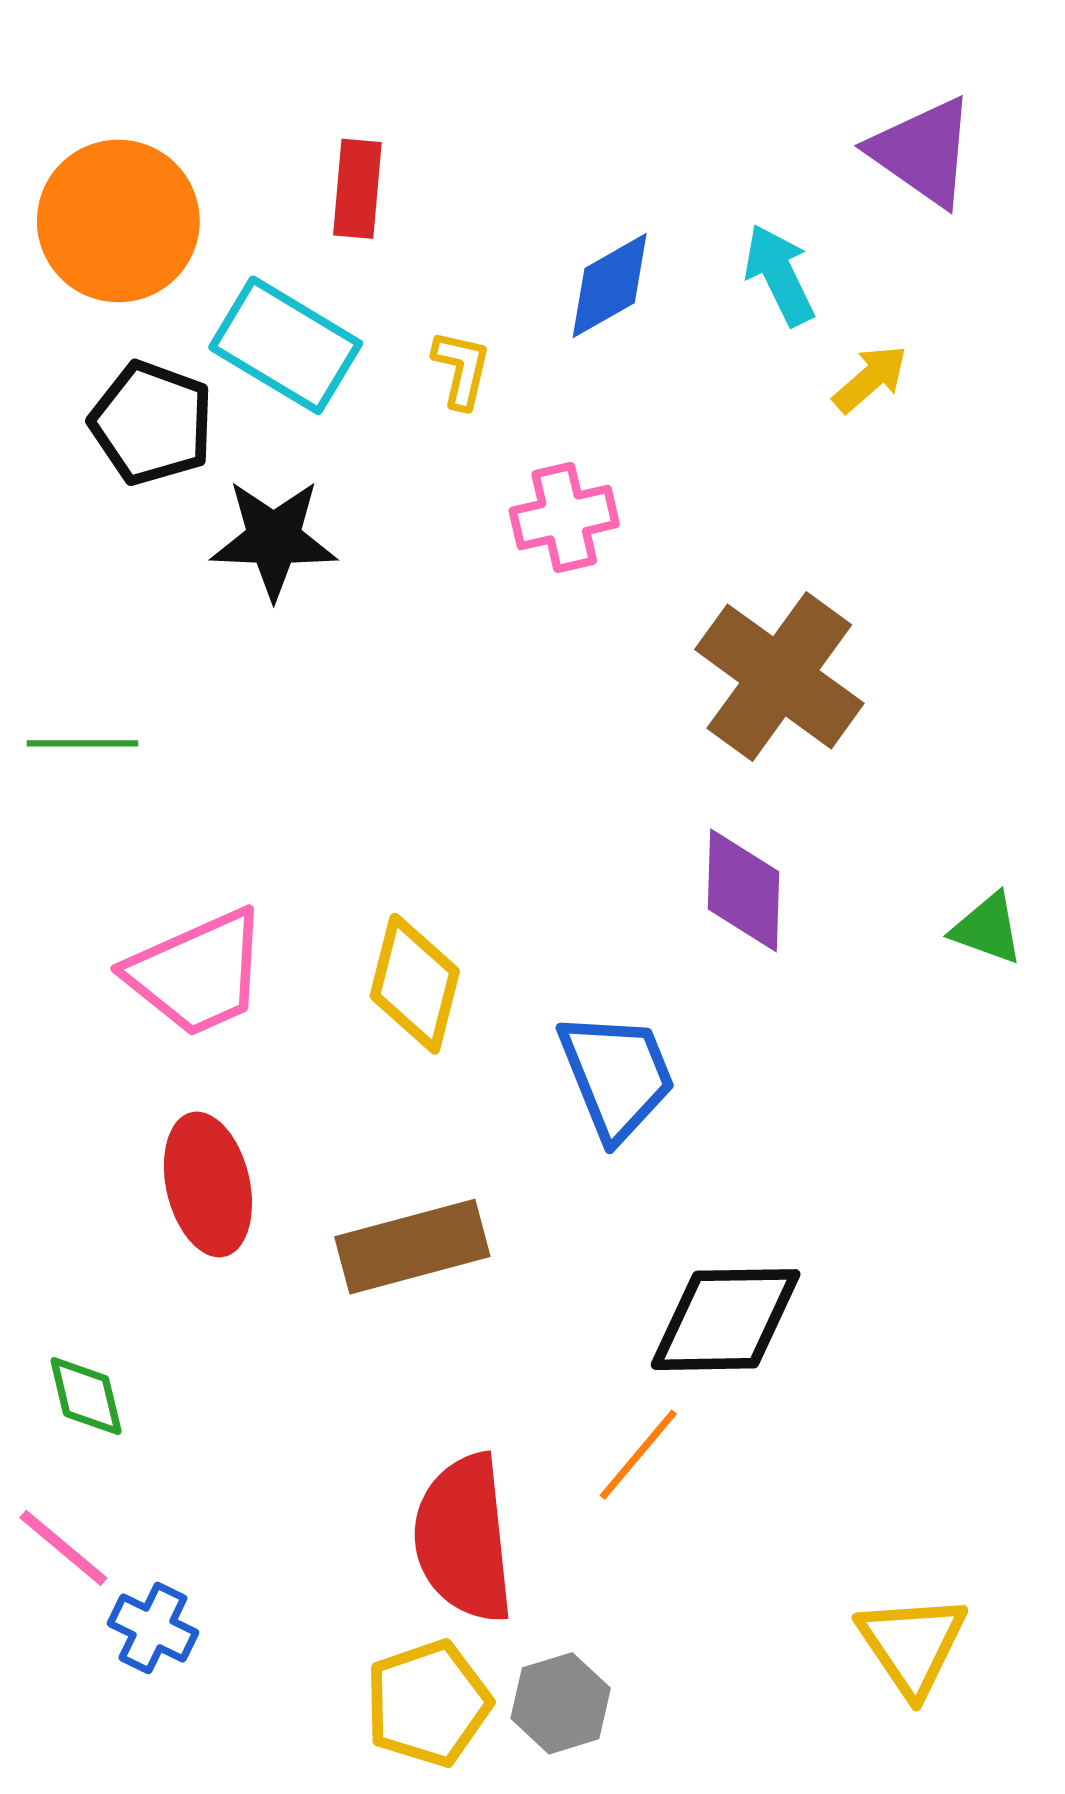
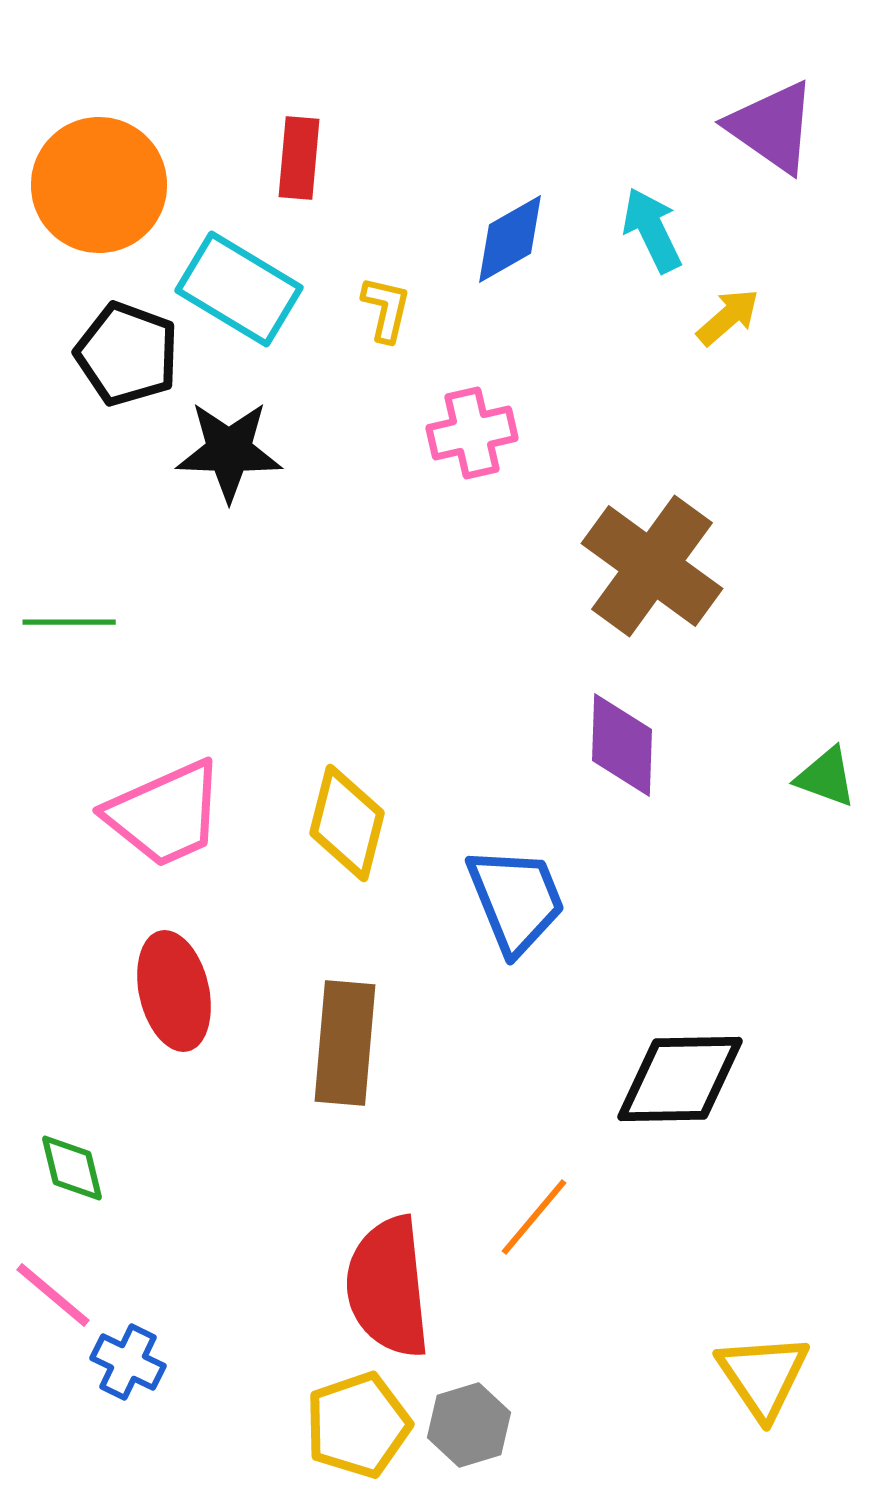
brown rectangle: (412, 1247) -> (345, 1043), turned -70
black diamond: (726, 1320) -> (680, 1079), moved

